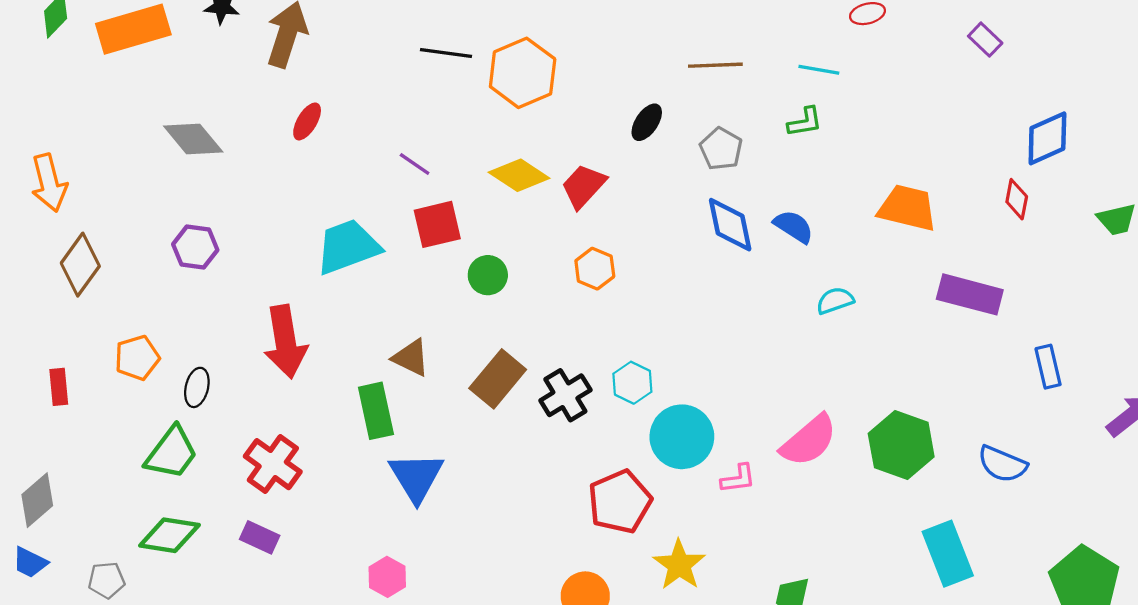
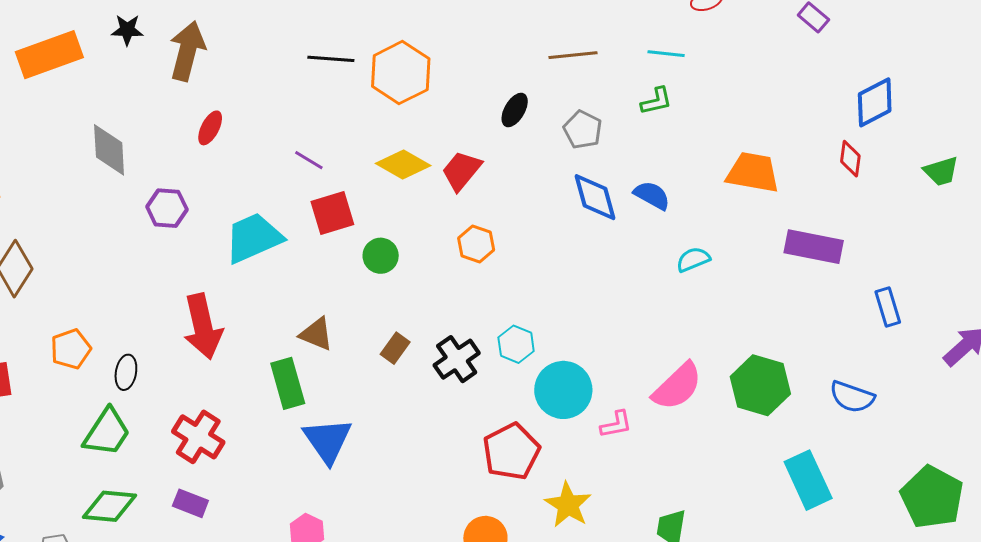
gray diamond: (193, 139) -> (109, 150), turned 40
purple hexagon: (195, 247) -> (167, 208), moved
brown rectangle: (498, 379) -> (395, 348), size x0.6

